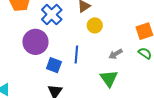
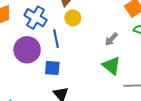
yellow circle: (95, 25) -> (73, 18), moved
blue line: (76, 55) -> (56, 39), moved

